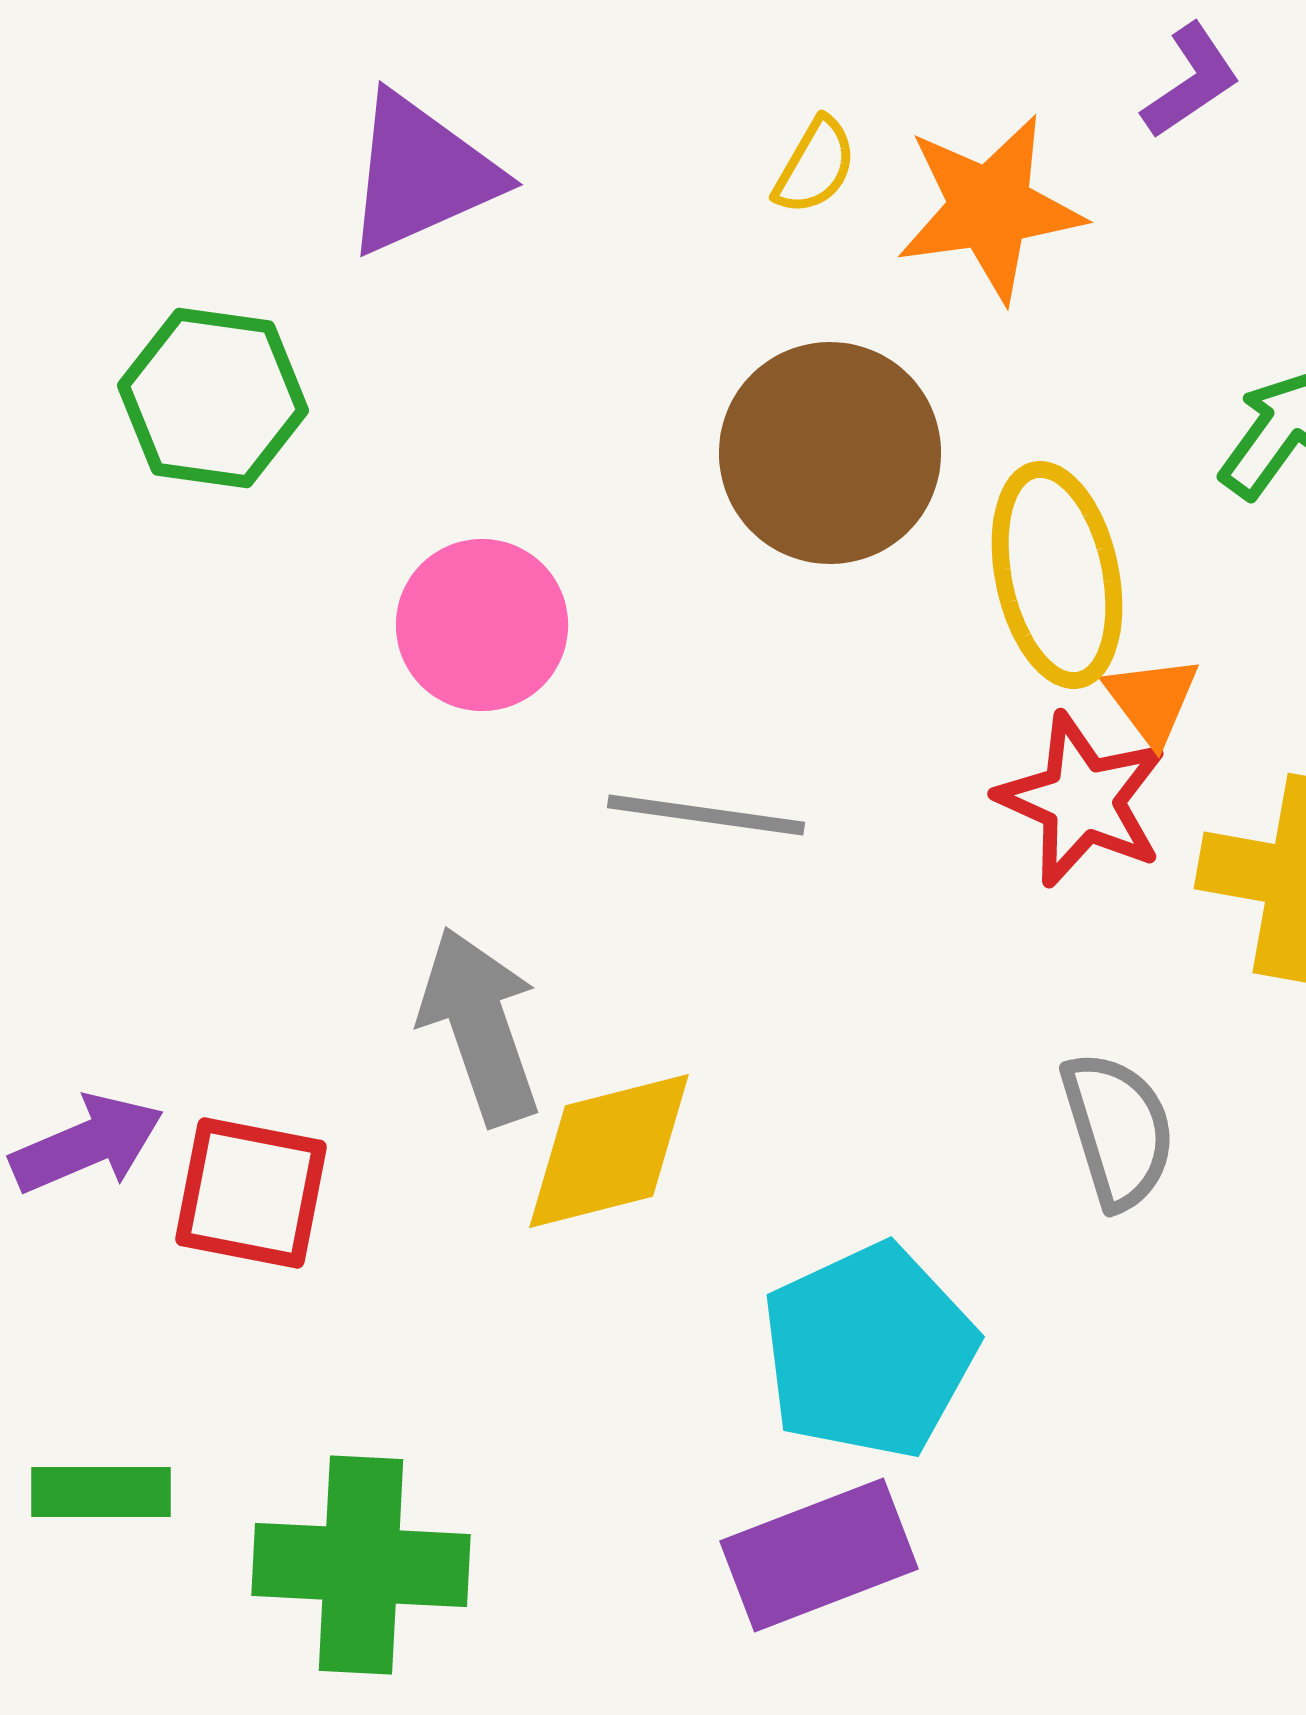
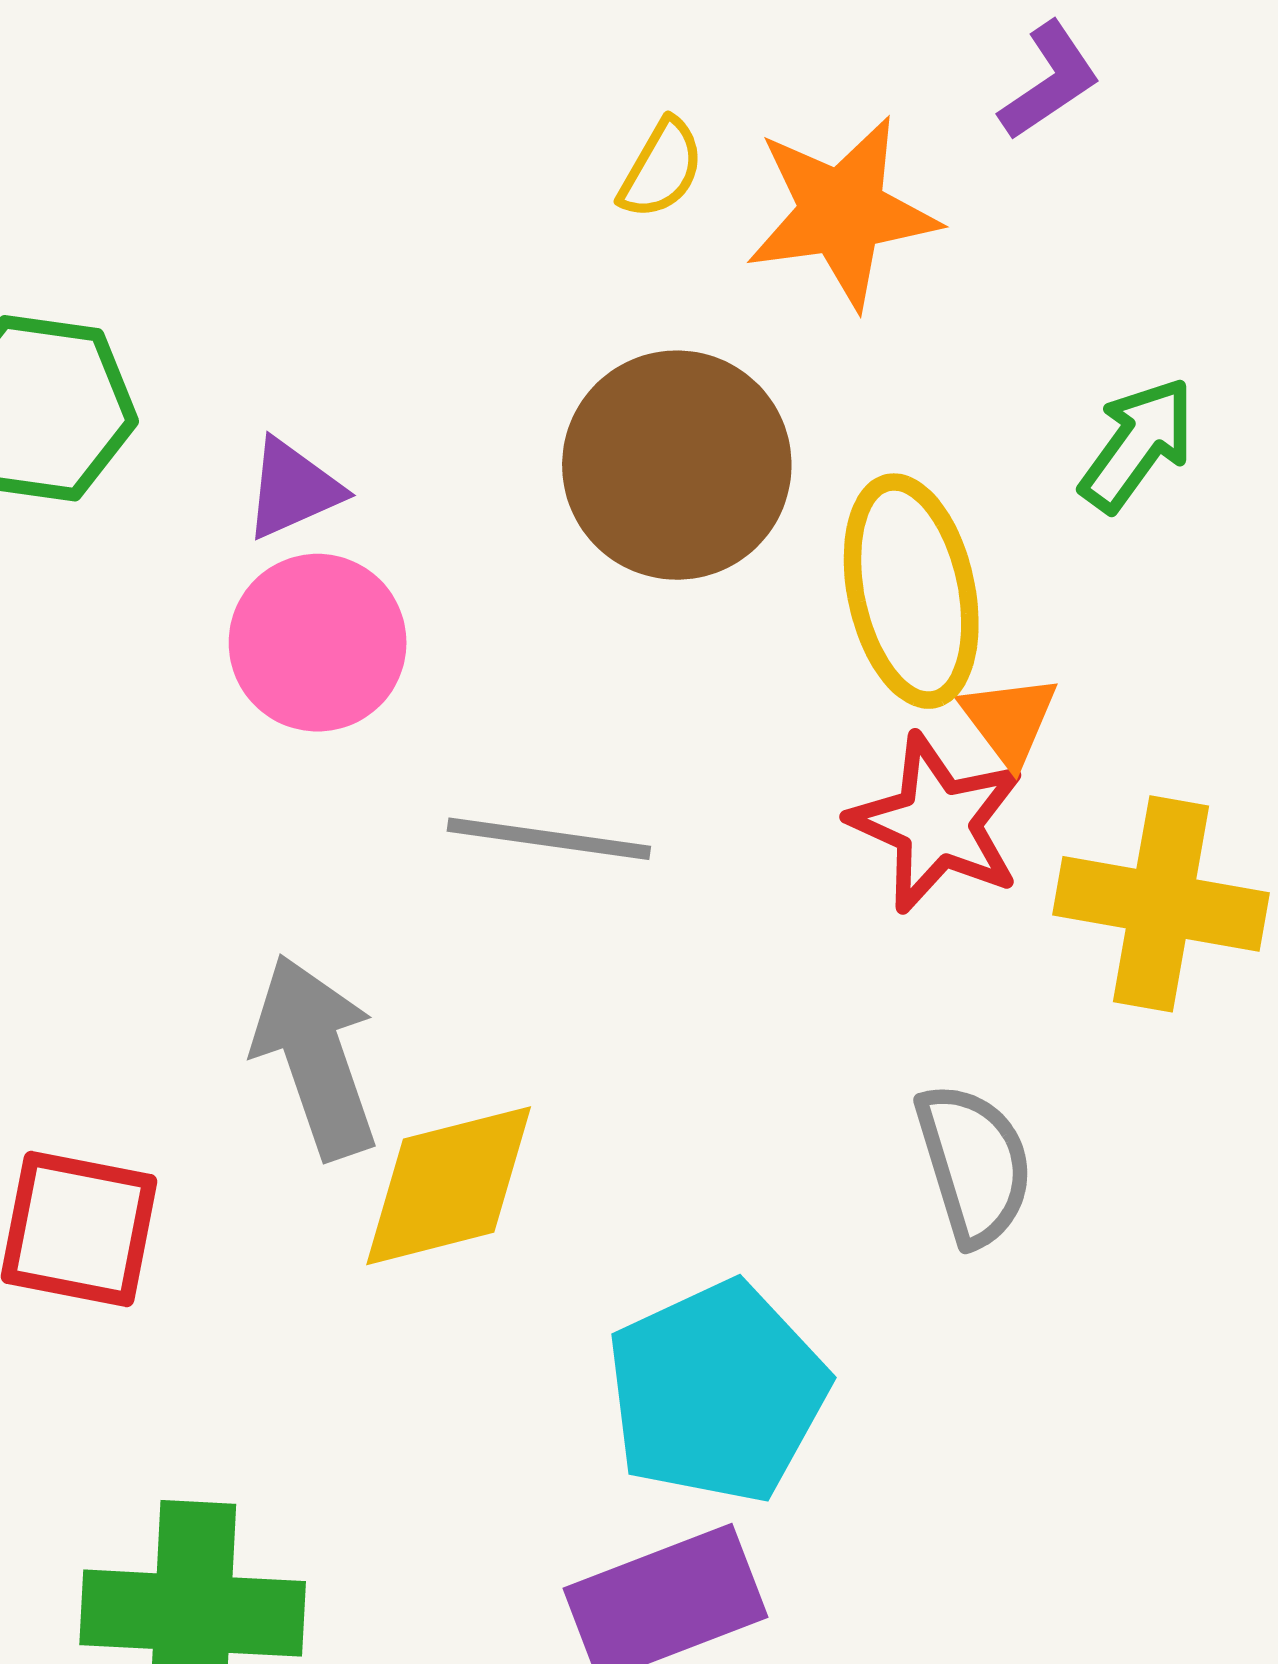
purple triangle: (421, 174) -> (293, 489), moved, size x0.6

